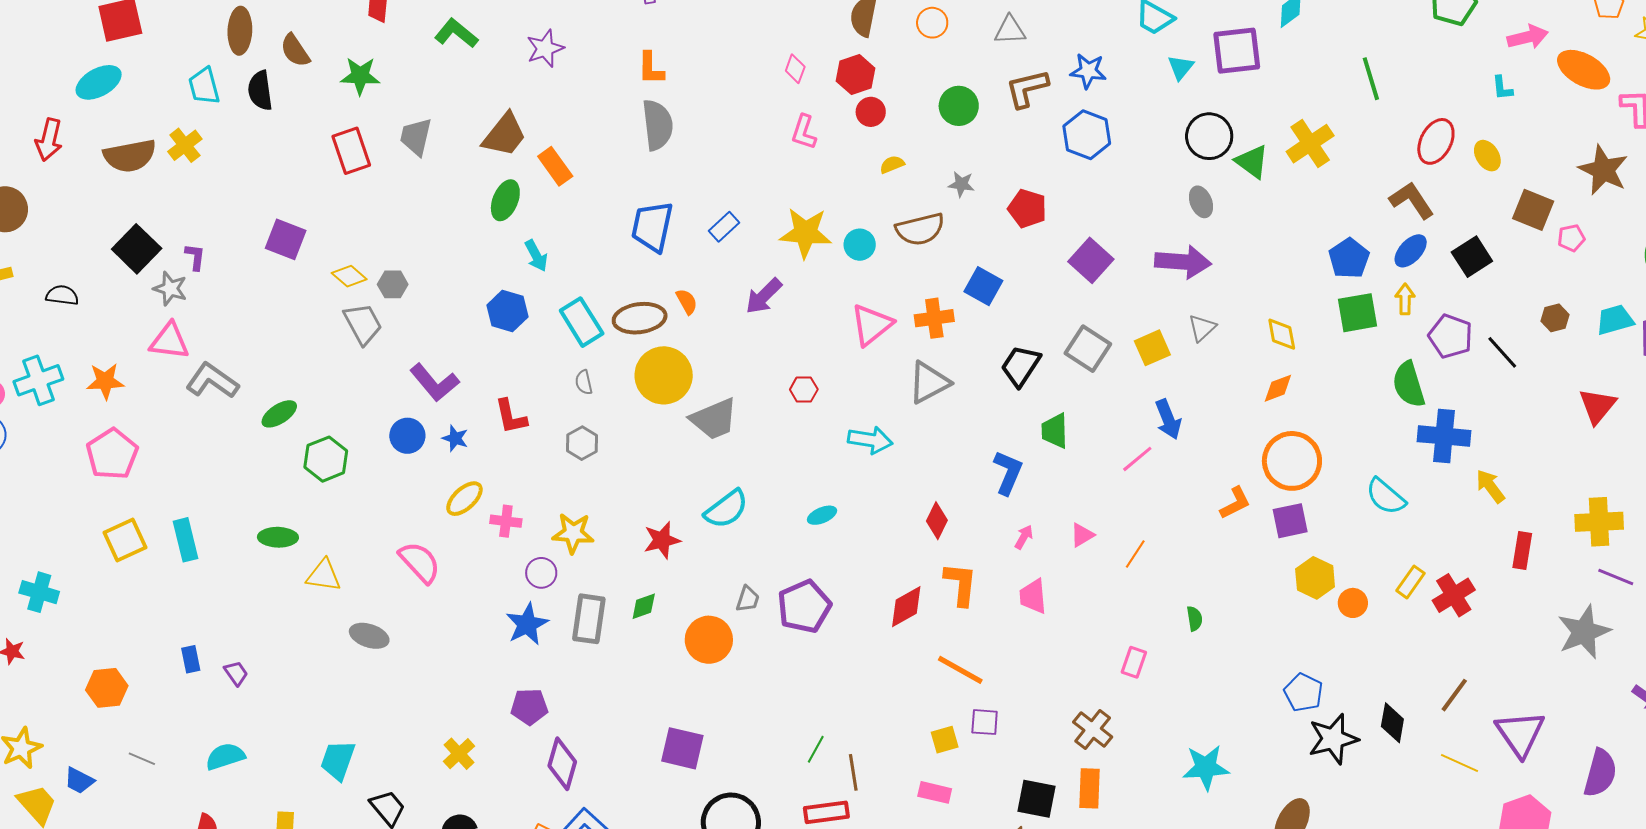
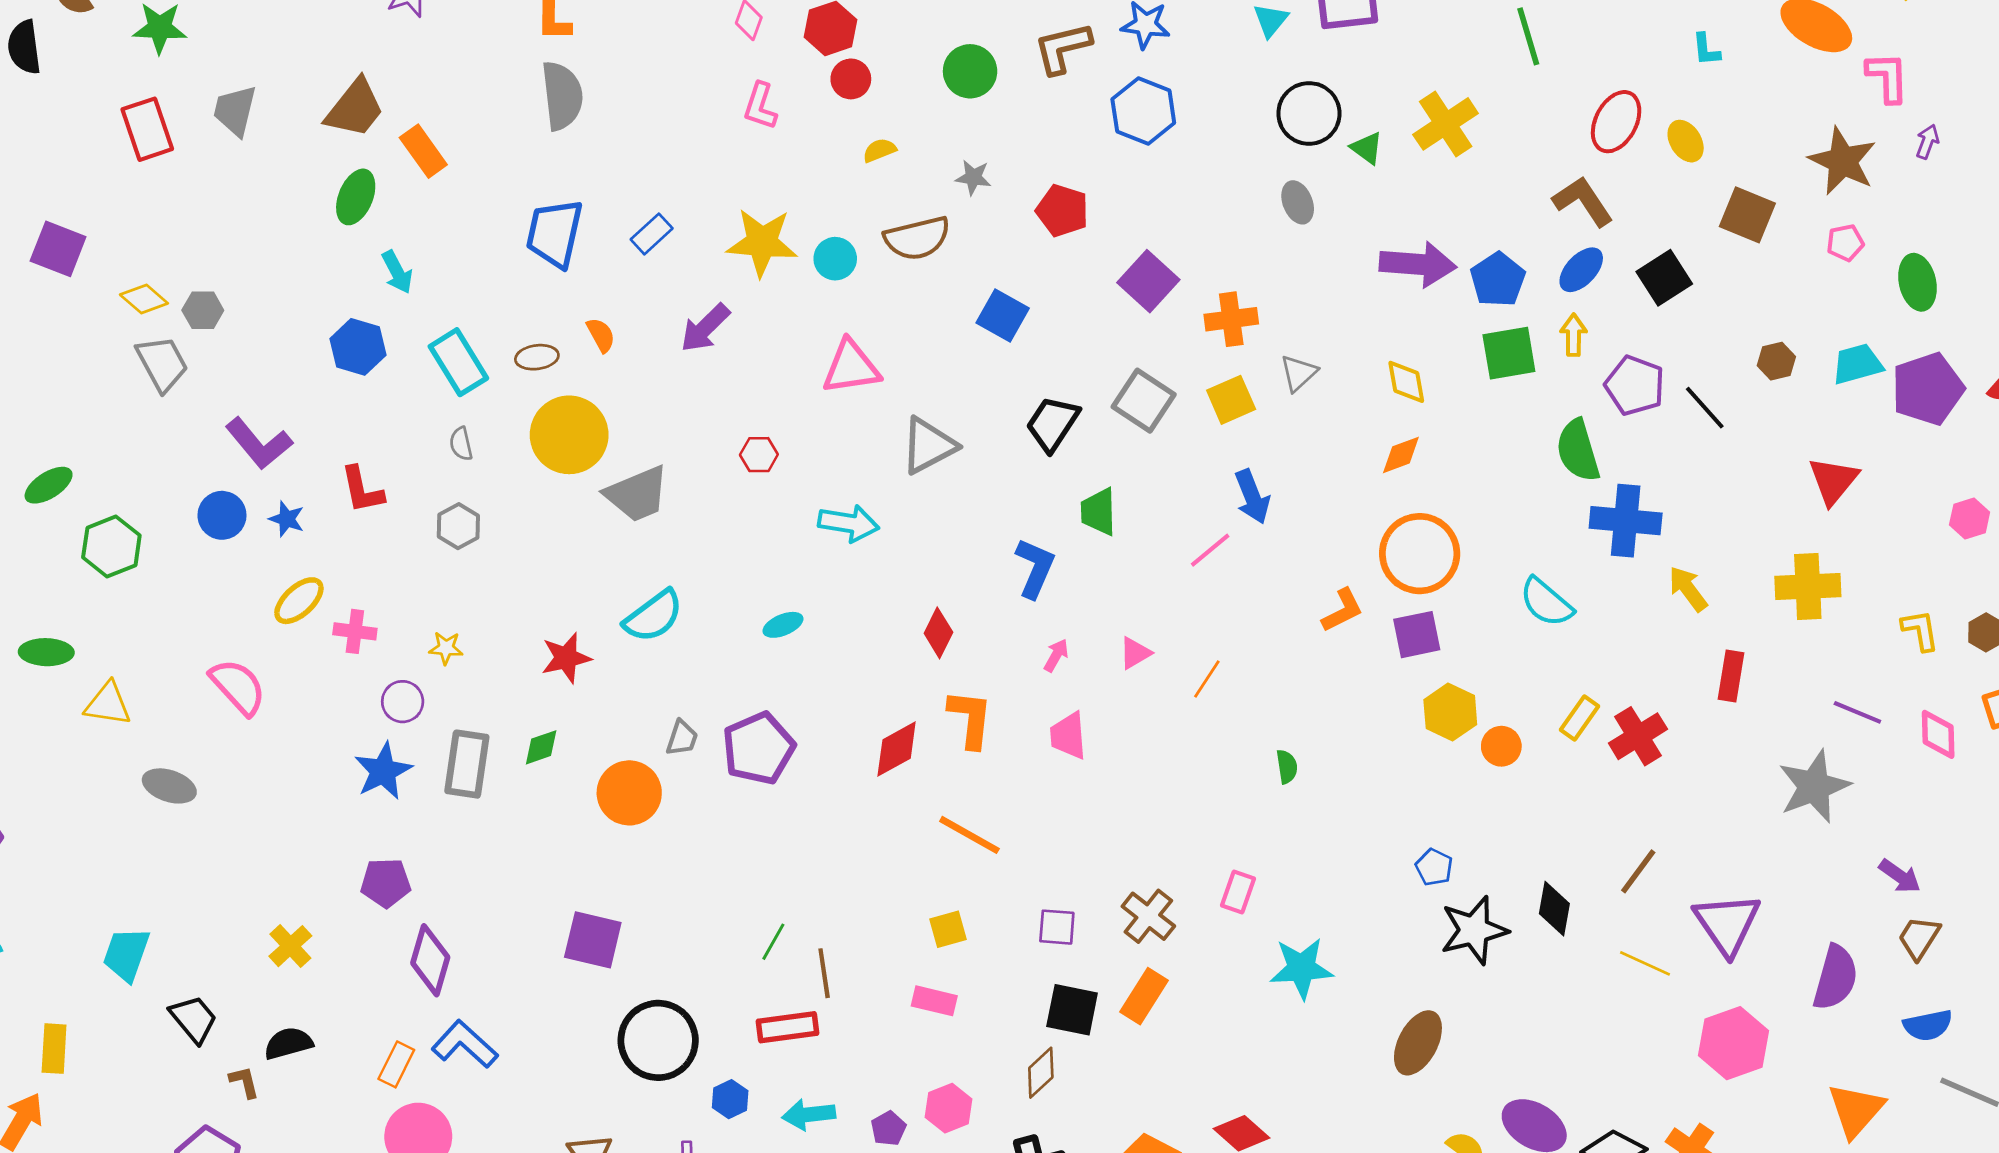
green triangle: (1252, 162) -> (1367, 148), size x0.7
pink pentagon: (1571, 238) -> (1845, 243), moved
purple arrow: (1183, 262) -> (1418, 264), moved
brown ellipse: (640, 318) -> (537, 357), size x0.6
orange cross: (934, 318) -> (1231, 319), moved
pink triangle: (872, 325) -> (851, 367), turned 30
yellow cross: (1599, 522) -> (1808, 586), moved
yellow star: (573, 533) -> (446, 648), size x0.6
pink rectangle: (1134, 662) -> (1238, 892), moved
blue pentagon: (1304, 692) -> (1434, 867), size x0.7
purple square: (985, 722) -> (1057, 927), moved
orange rectangle: (1090, 788) -> (1144, 996), turned 30

